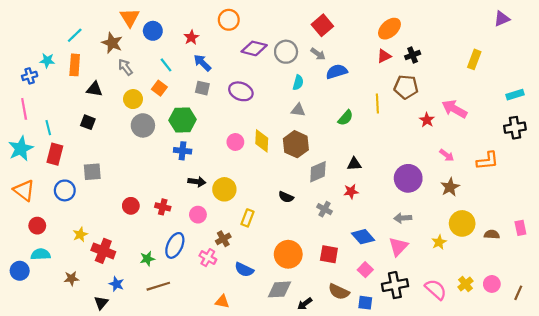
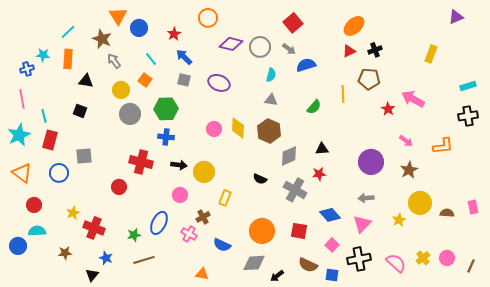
red cross: (163, 207) -> (141, 162), moved, size x1.6
gray cross: (325, 209) -> (295, 190), size x1.6

